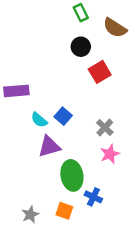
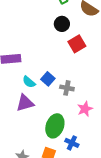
gray cross: (105, 127) -> (67, 88), moved, turned -32
purple triangle: (49, 146) -> (25, 103), moved
green ellipse: (72, 175) -> (55, 126), turned 30

